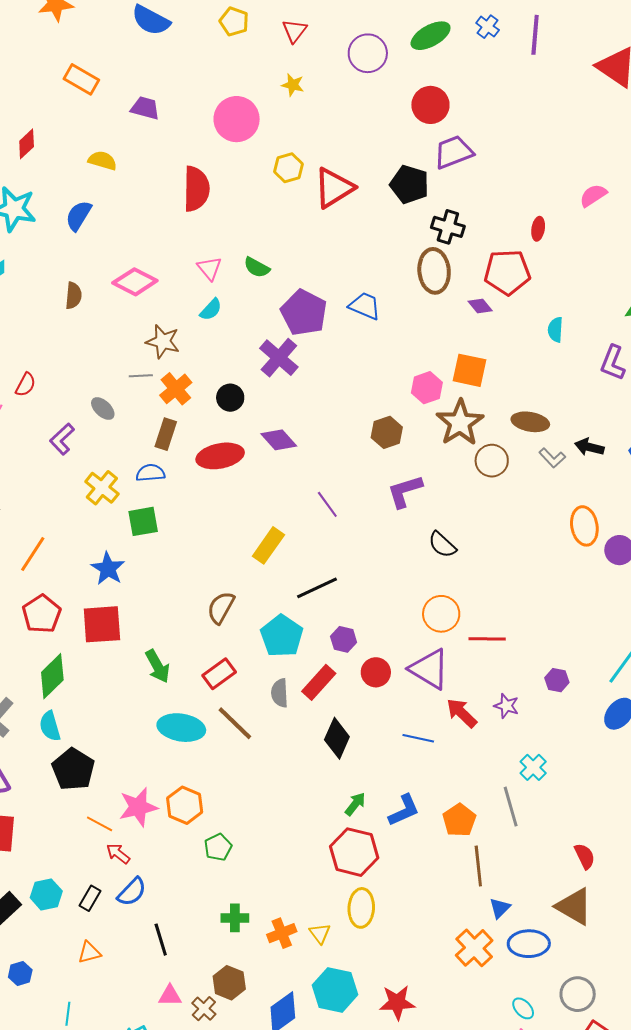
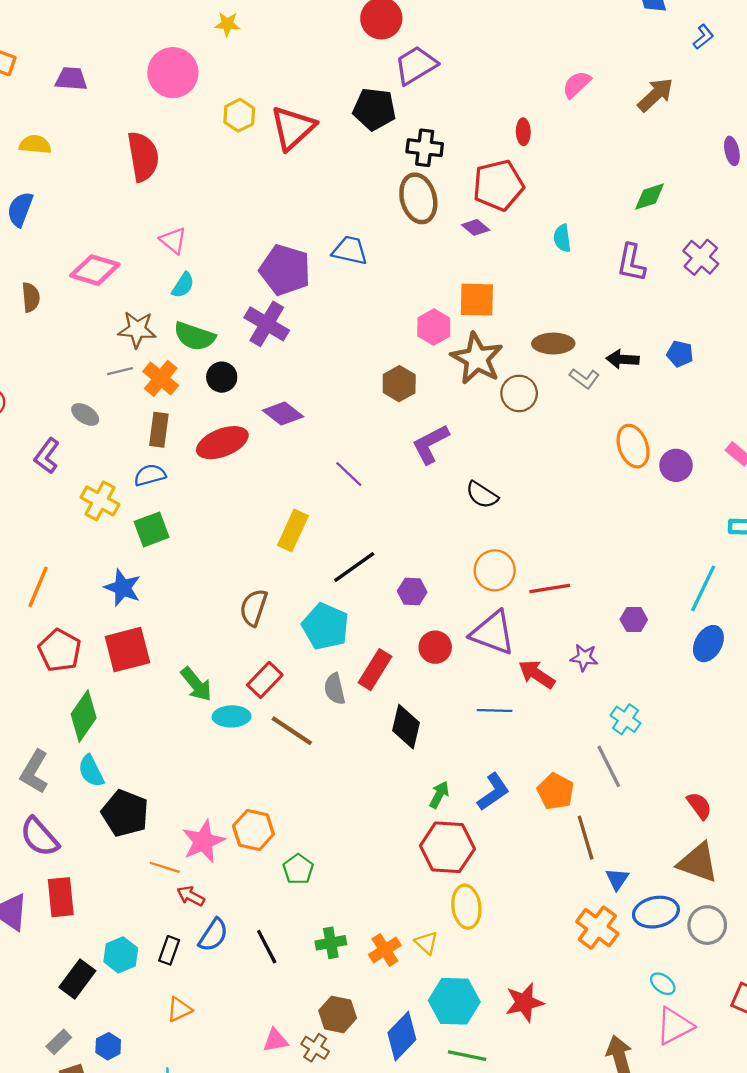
green semicircle: (257, 267) -> (195, 336), moved, size x1.4
purple hexagon: (344, 639) -> (412, 592), moved
cyan ellipse: (181, 728) -> (232, 716), moved, size x0.7
black line: (161, 940) -> (267, 947), moved
gray circle: (578, 994) -> (707, 925), moved

